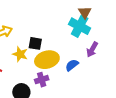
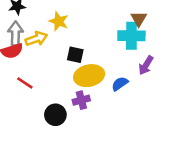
cyan cross: (80, 26) -> (131, 36), turned -30
yellow star: (20, 54) -> (59, 21), moved

